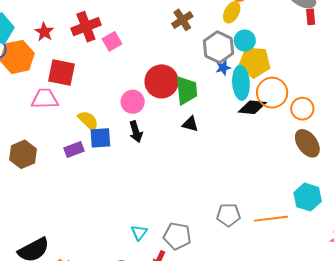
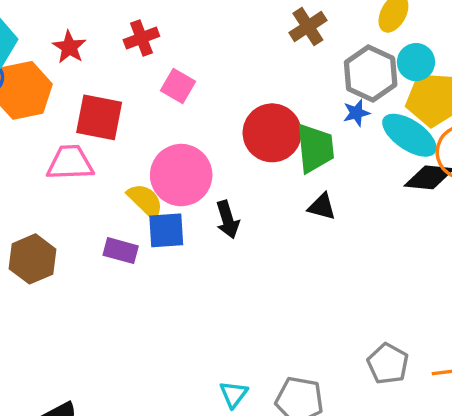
red cross: (86, 27) -> (141, 38), size x0.7
pink square: (112, 41) -> (178, 86), moved, turned -30
blue star: (223, 68) -> (356, 113), moved
cyan ellipse: (241, 83) -> (409, 135), turned -52
pink circle: (133, 102) -> (181, 175), moved, size x1.5
purple rectangle: (74, 150) -> (121, 251), turned 36
gray pentagon: (228, 215) -> (388, 364), turned 30

